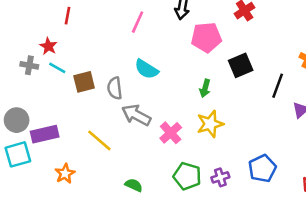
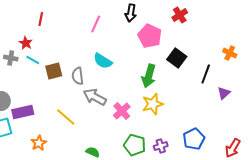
pink pentagon: (206, 37) -> (150, 36), turned 30
black square: (241, 65) -> (177, 58), turned -30
green arrow: (205, 88) -> (149, 76), size x1.6

